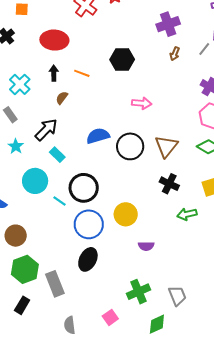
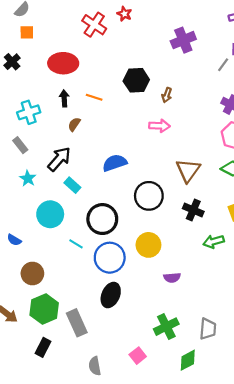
brown arrow: (175, 54) -> (167, 95), moved
cyan cross: (20, 84) -> (29, 112), turned 30
black circle: (130, 146) -> (149, 196), moved
cyan line: (60, 201) -> (76, 244), moved
gray trapezoid: (177, 296) -> (208, 329), turned 30

